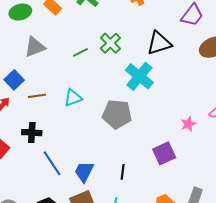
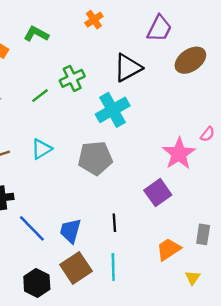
green cross: (110, 43) -> (72, 78), turned 30
cyan cross: (139, 76) -> (113, 110), turned 32
pink star: (188, 124) -> (179, 154), size x1.8

